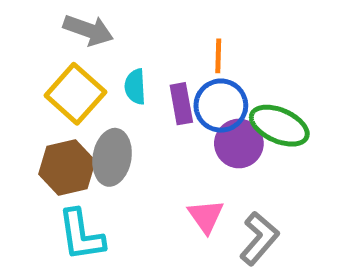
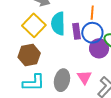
cyan semicircle: (135, 87) -> (58, 24), size x1.6
gray ellipse: (112, 157) -> (62, 80), moved
cyan L-shape: (81, 235) -> (34, 83), turned -85

